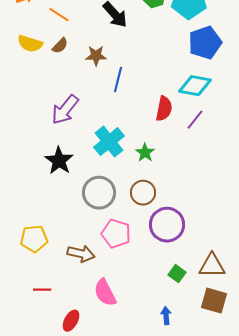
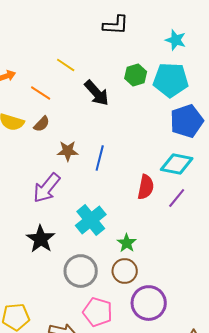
brown star: (96, 56) -> (68, 151), moved
green star: (145, 153) -> (127, 243), moved

